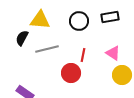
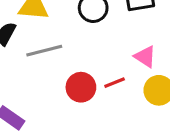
red line: (83, 55) -> (115, 83), moved, turned 56

